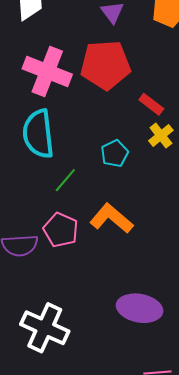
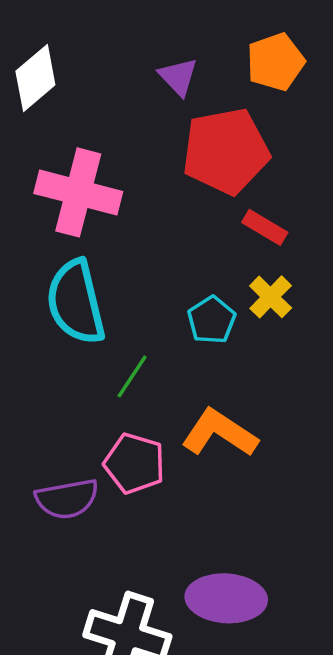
red pentagon: (105, 65) -> (226, 151), moved
yellow cross: (161, 135) -> (271, 297), moved
purple ellipse: (140, 308) -> (226, 598), moved

